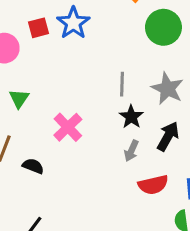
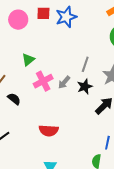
green triangle: (19, 99) -> (28, 60), moved
gray arrow: (131, 151) -> (64, 82), moved
red semicircle: (153, 185) -> (49, 131), moved

